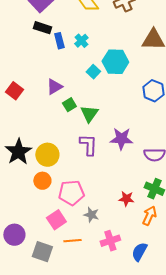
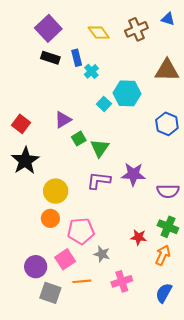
blue rectangle: (59, 41) -> (77, 58), moved
purple L-shape: (88, 145) -> (99, 181), turned -85
black star: (18, 152) -> (25, 161), moved
purple circle: (14, 235) -> (36, 267), moved
blue semicircle: (139, 252) -> (164, 293), moved

